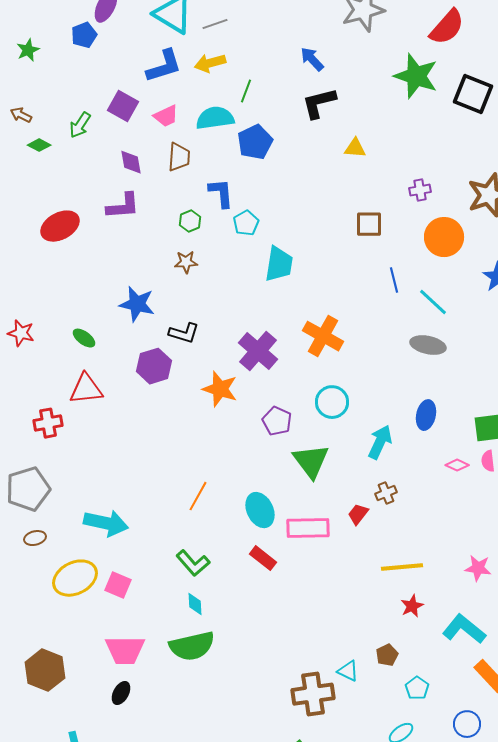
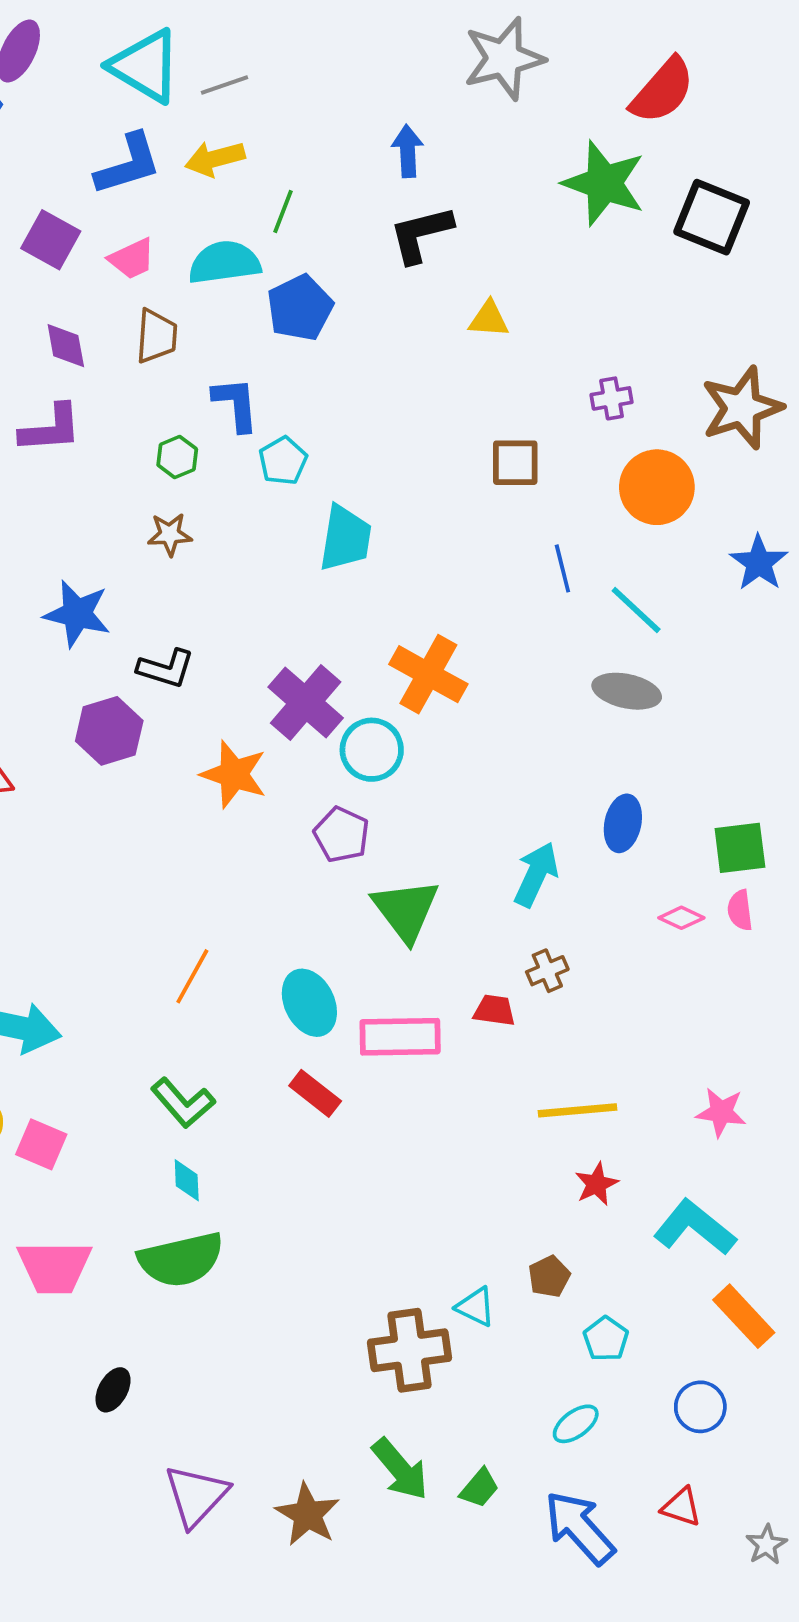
blue arrow: (312, 59) -> (408, 151), turned 40
cyan circle: (332, 402) -> (372, 750), moved
red trapezoid: (358, 514) -> (494, 1010), turned 60
black ellipse: (121, 693) -> (113, 1390), moved

